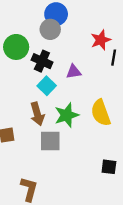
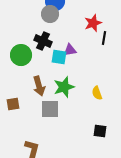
green circle: (16, 47) -> (21, 55), moved
cyan square: (47, 86) -> (59, 57), moved, turned -35
yellow semicircle: (101, 113) -> (97, 93), moved, size x0.6

